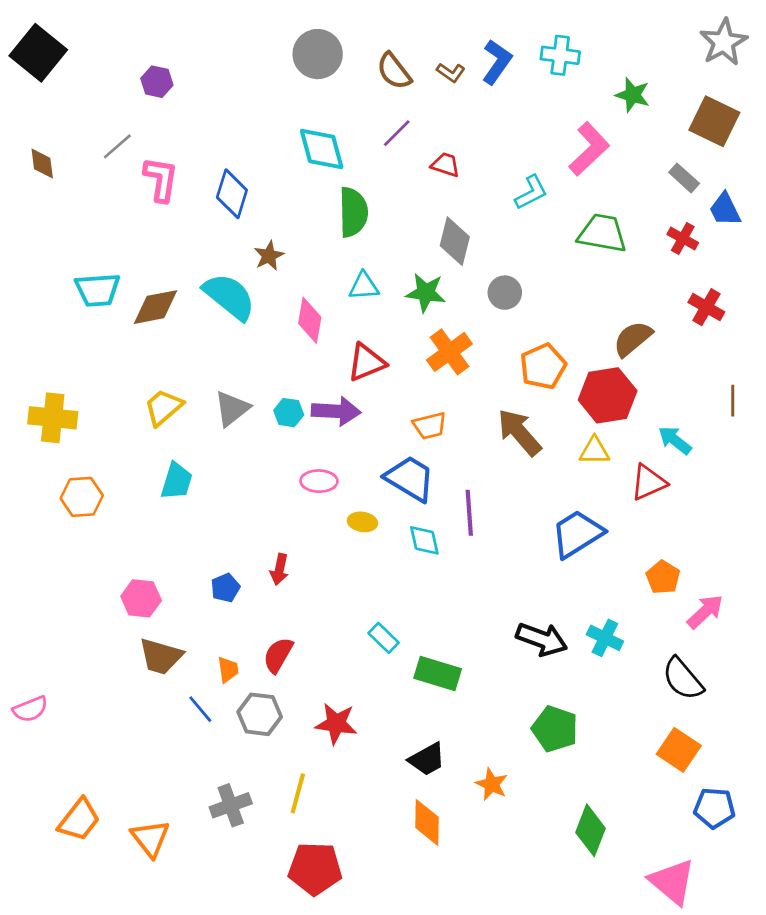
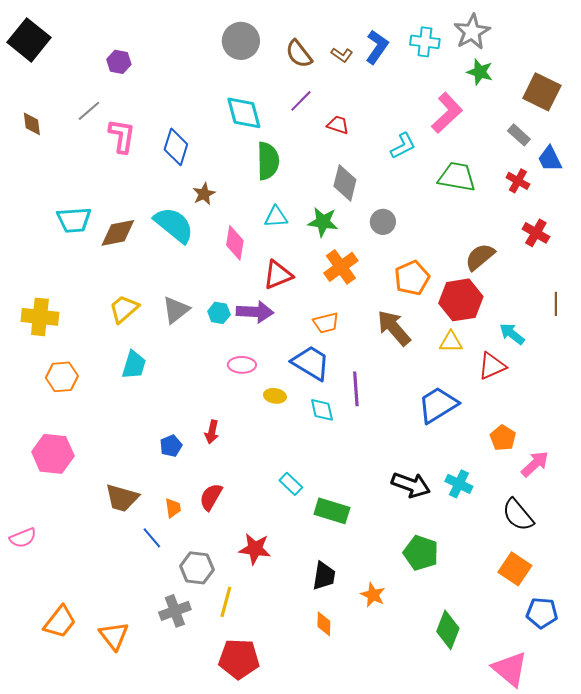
gray star: (724, 42) -> (472, 32), moved
pink hexagon: (141, 598) -> (53, 454), moved, size x1.4
gray hexagon: (260, 714) -> (197, 568), moved
black trapezoid: (427, 759) -> (324, 576), turned -52
orange diamond: (427, 822) -> (324, 624), size x0.7

